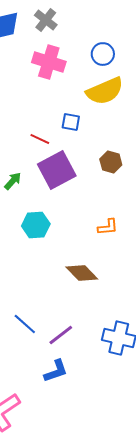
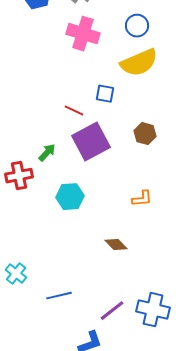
brown diamond: (82, 273) -> (116, 245), size x0.7
blue line: (25, 324) -> (59, 296), turned -55
purple line: (61, 335) -> (112, 311), moved

